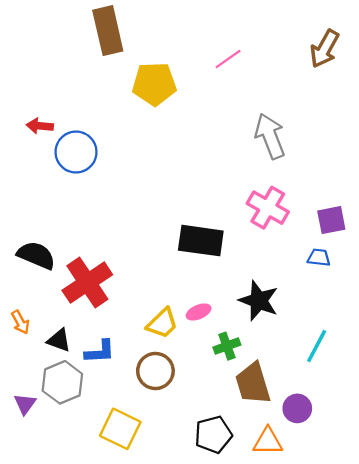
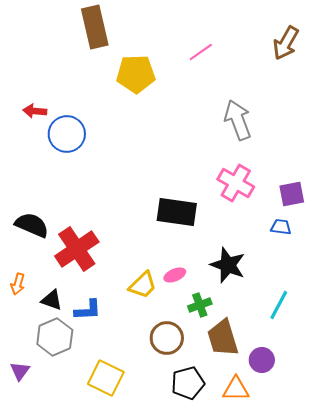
orange arrow: (20, 322) -> (18, 284), turned 45
brown circle: (155, 371) -> (167, 338), moved
purple triangle: (25, 404) -> (20, 371), moved

